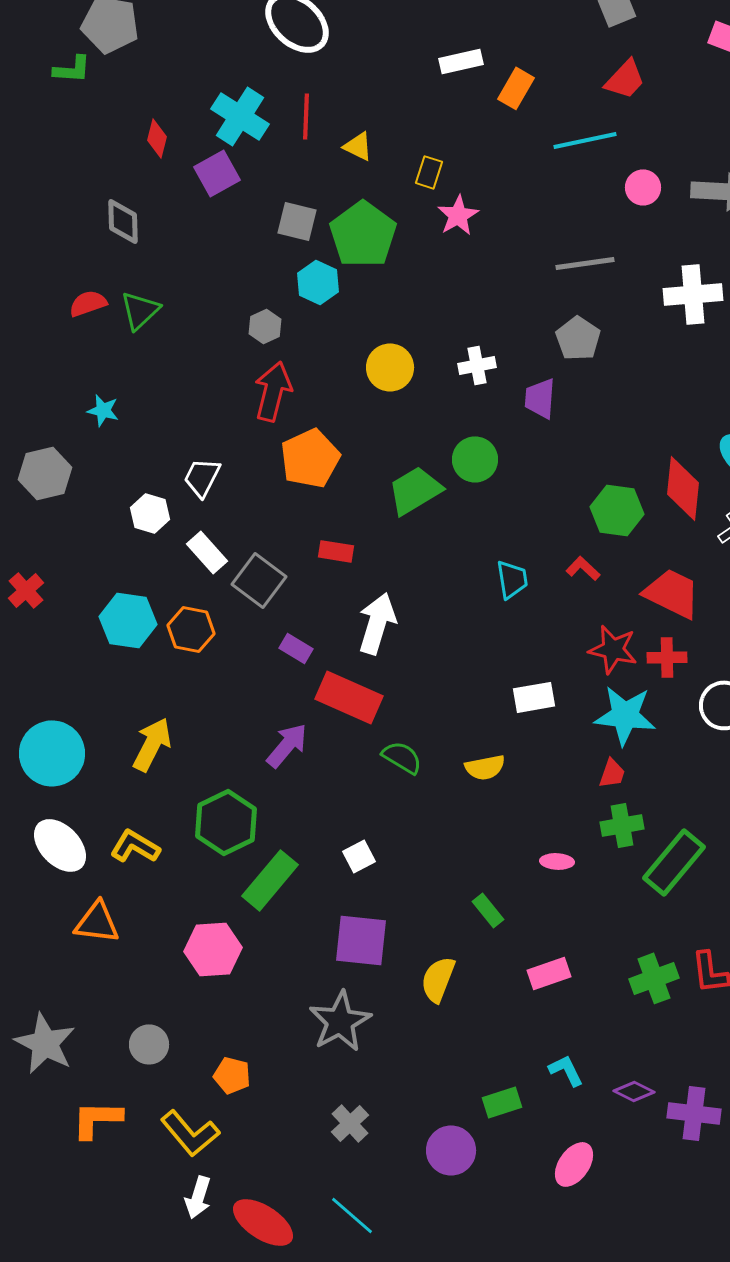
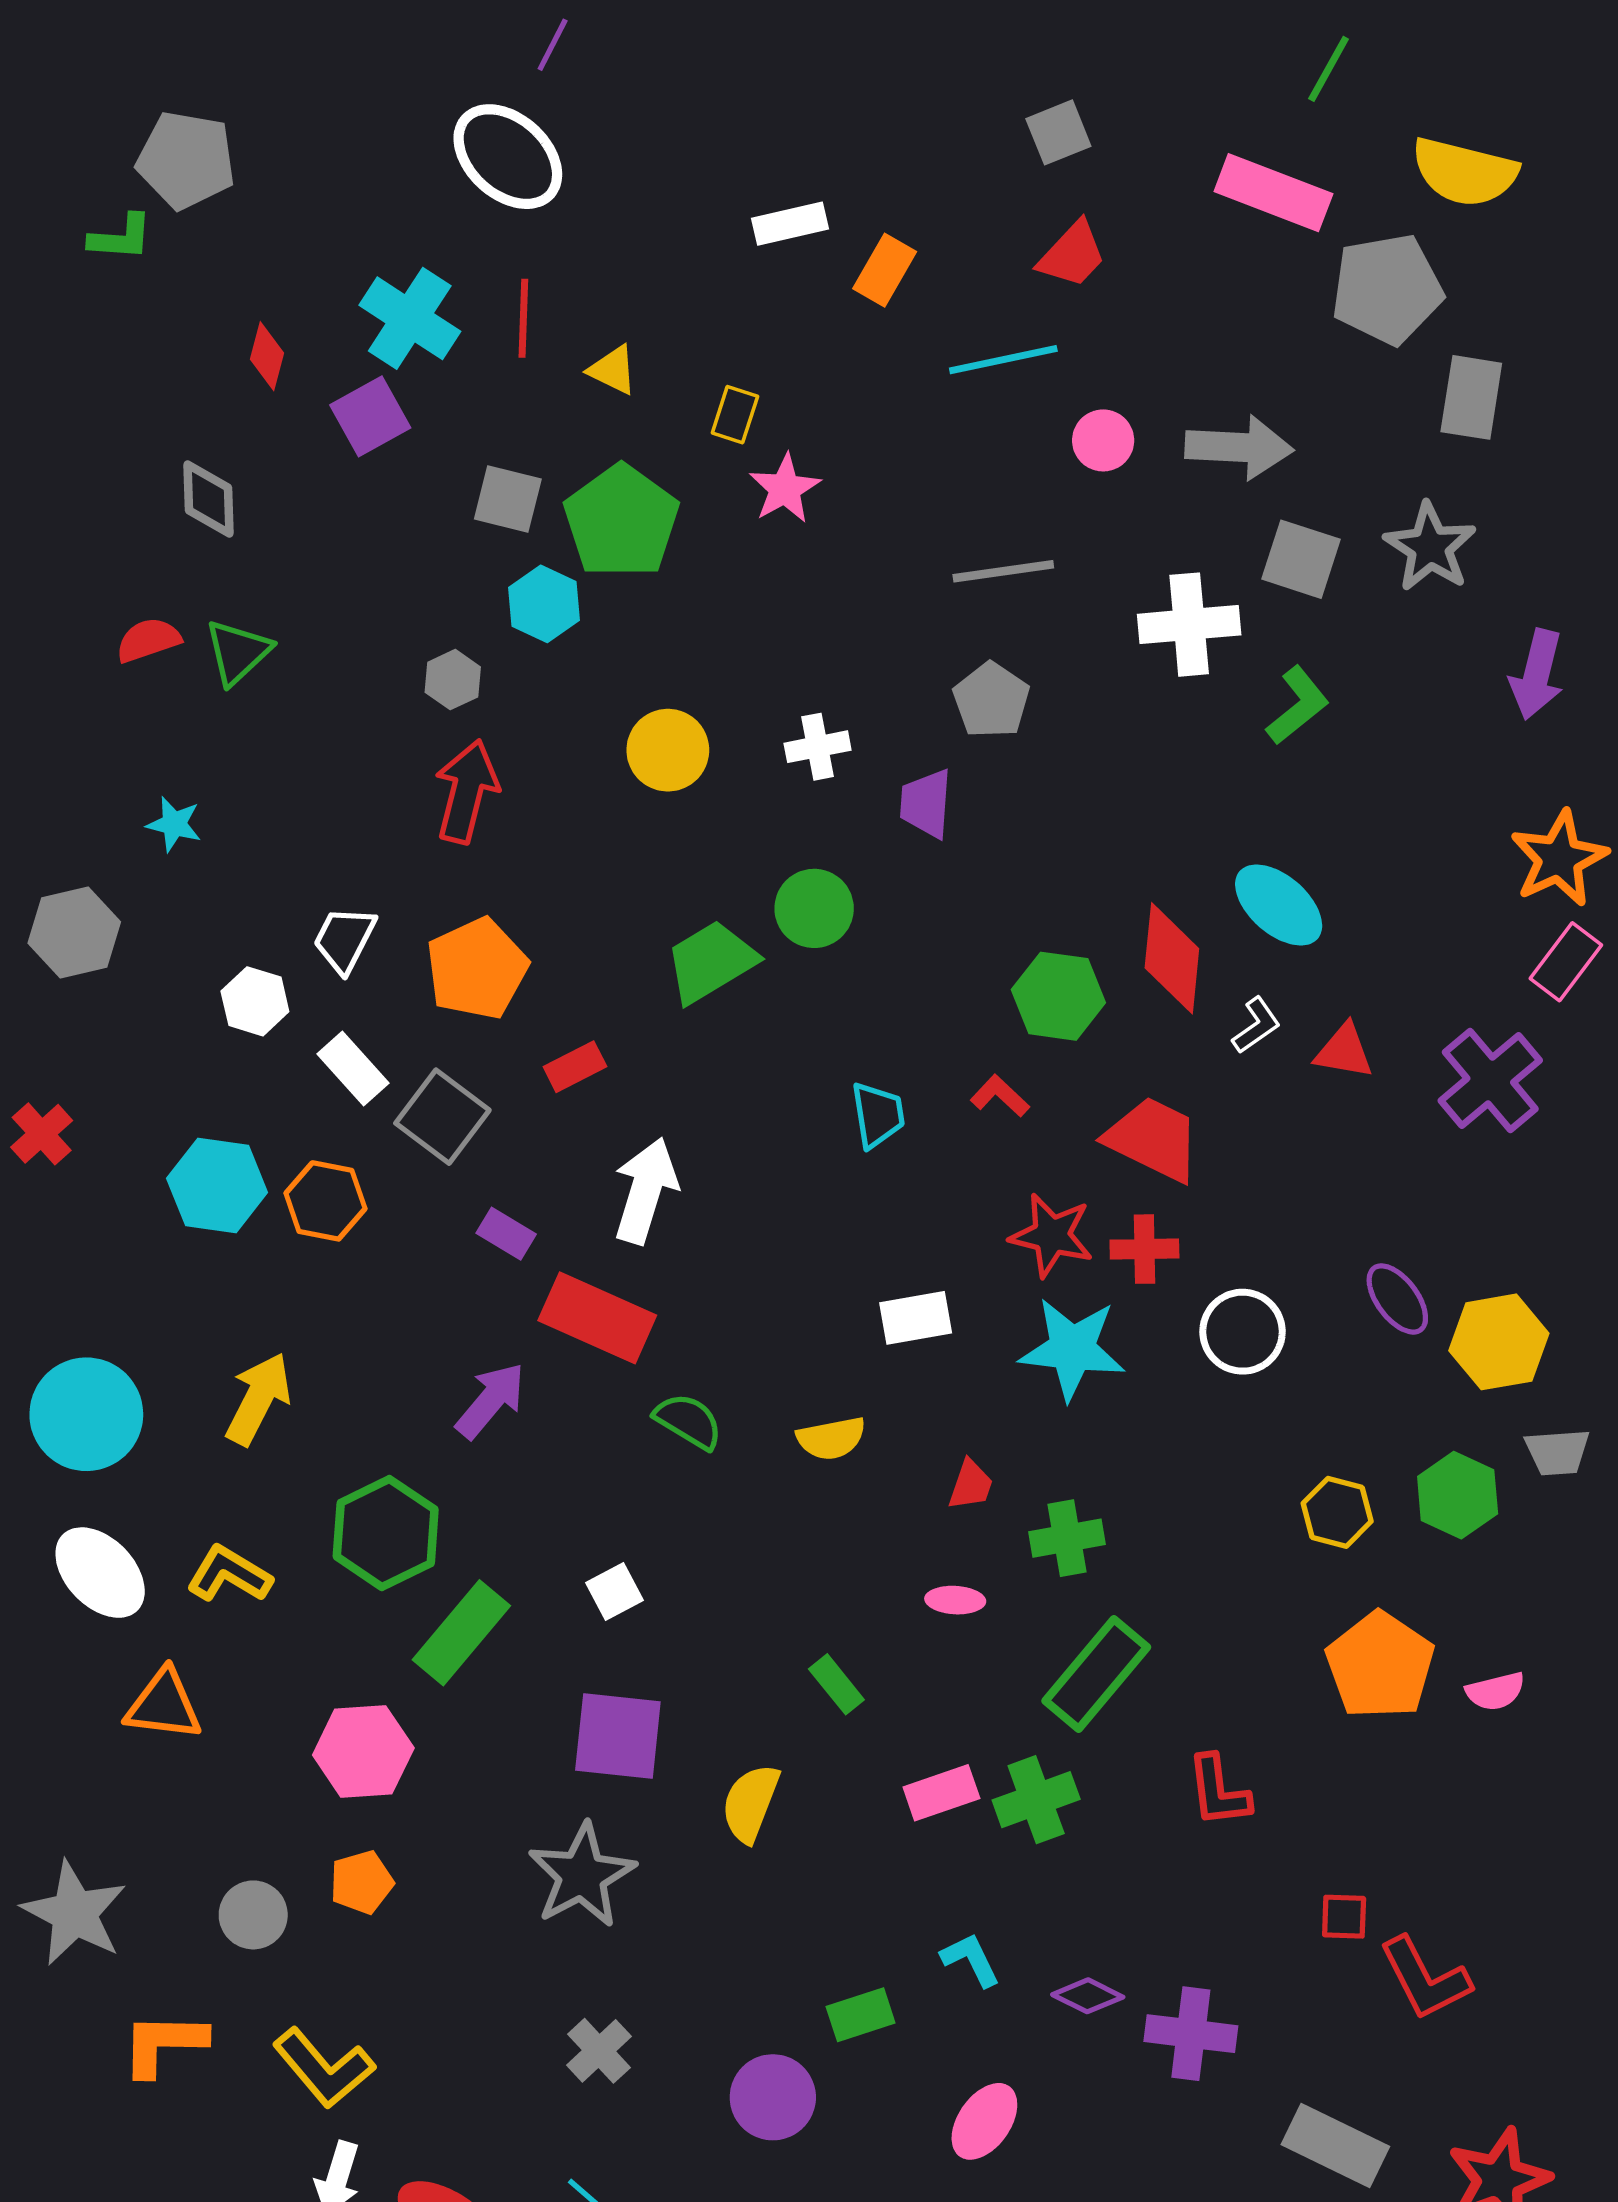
orange pentagon: (310, 458) -> (477, 969), moved
red rectangle: (336, 551) -> (575, 1067), turned -36
red trapezoid: (612, 773) -> (971, 1485), moved
green rectangle: (674, 862) -> (1096, 1674), moved
green cross: (654, 978) -> (1036, 1800), moved
orange pentagon: (232, 1075) -> (362, 1882), moved, turned -30

